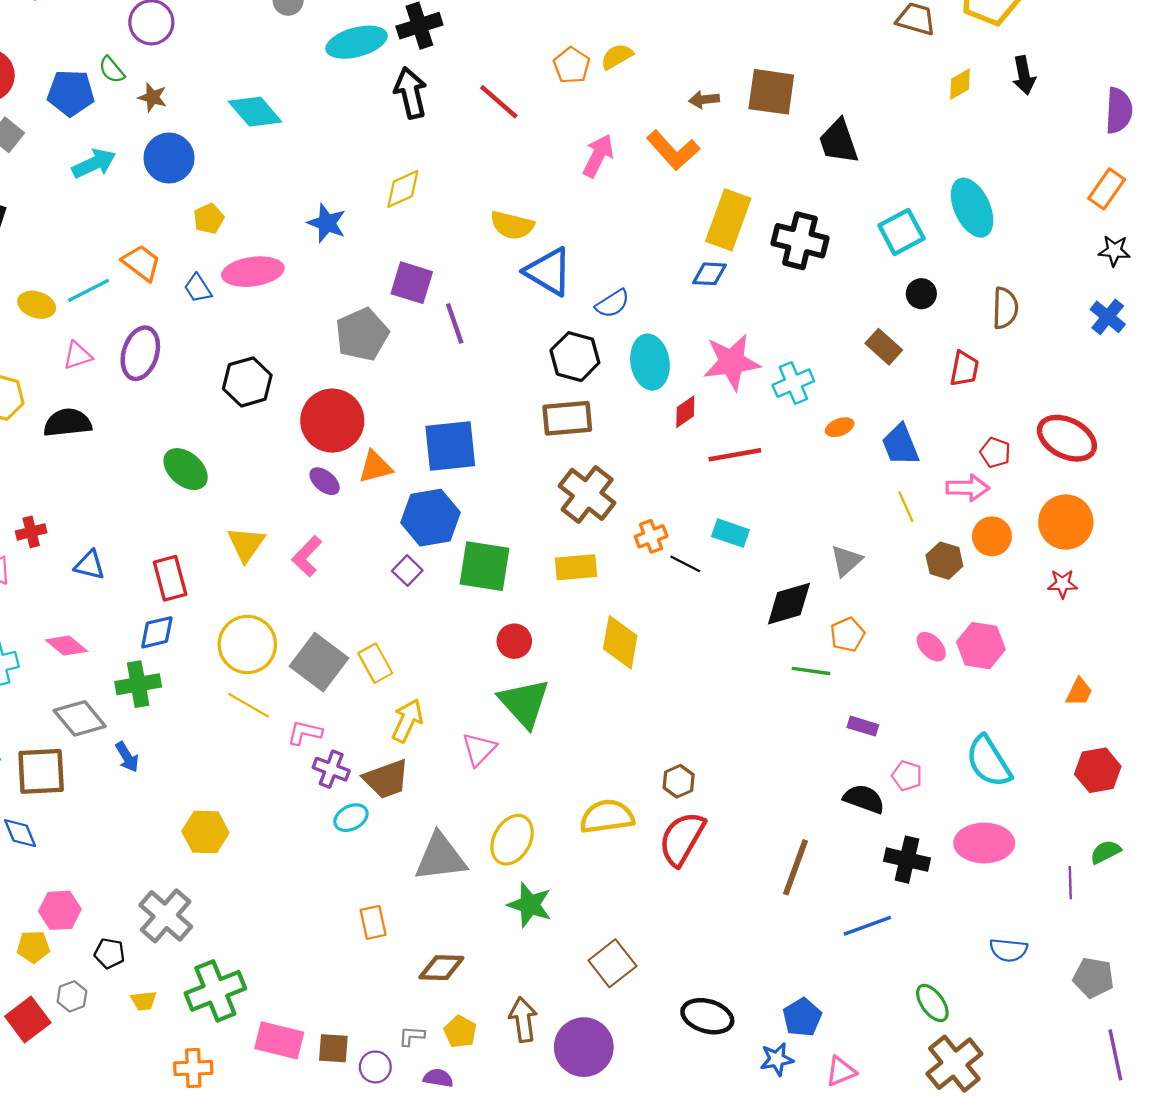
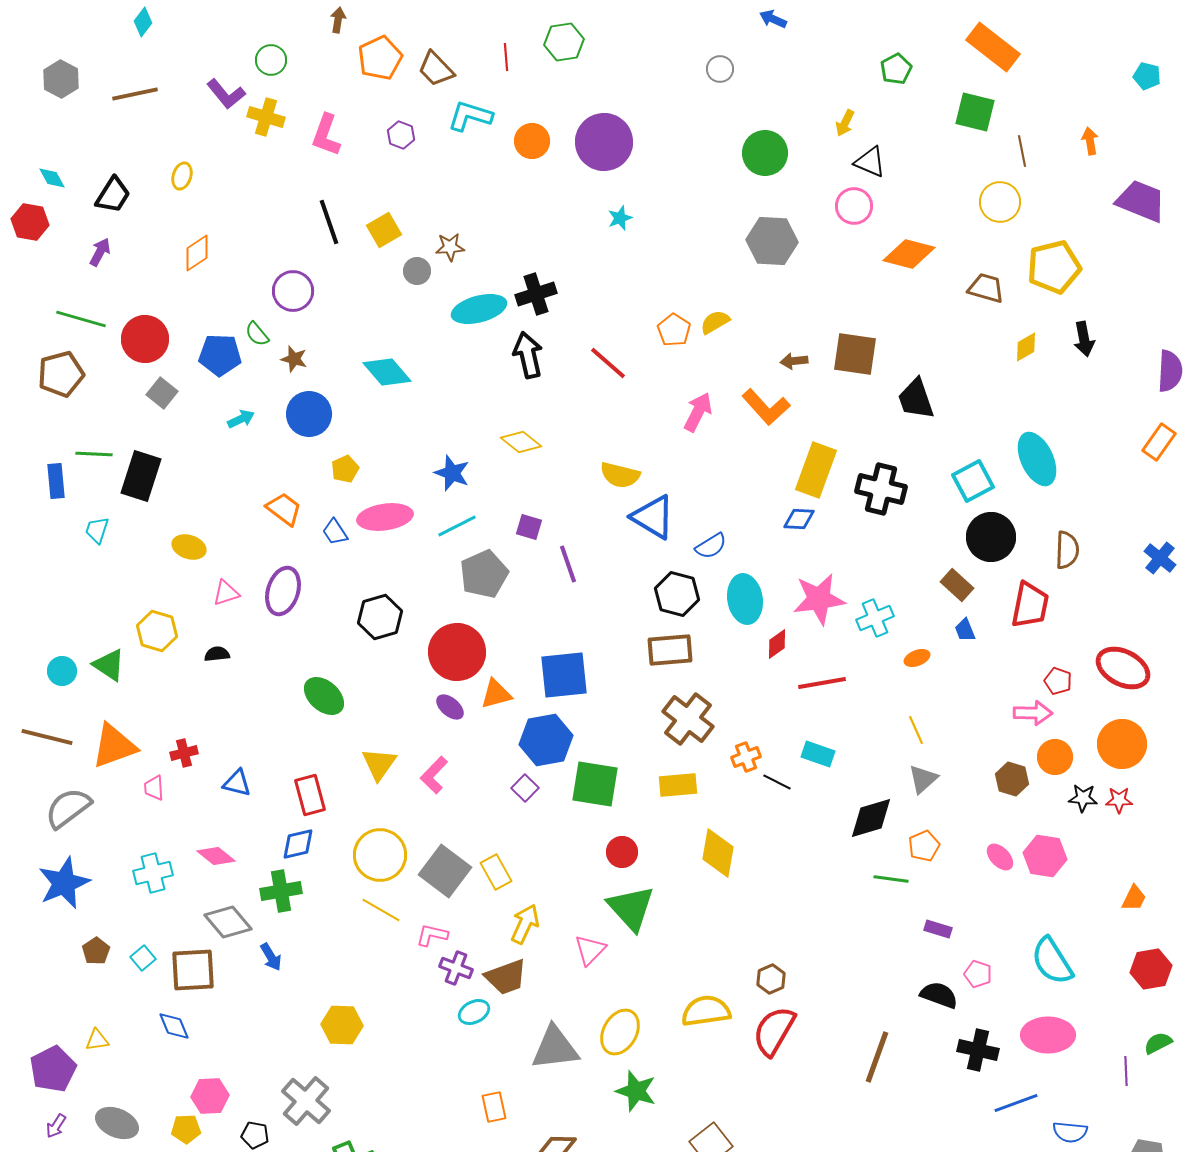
cyan arrow: (94, 164) -> (241, 419), size x0.7
yellow diamond: (403, 189) -> (521, 442), turned 63
black star: (1114, 251) -> (1083, 798), moved
purple square: (412, 283) -> (529, 527), size x0.7
cyan line: (88, 290) -> (457, 526), moved
black circle: (921, 294) -> (991, 537), size x1.8
red trapezoid: (964, 369) -> (1030, 605), size x1.4
black semicircle: (68, 423) -> (217, 654), size x0.6
blue trapezoid: (900, 445) -> (965, 630), moved, size x0.6
yellow line: (906, 507) -> (916, 730), moved
blue line: (867, 926) -> (1016, 1103), moved

